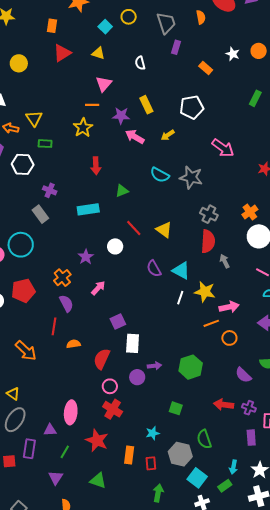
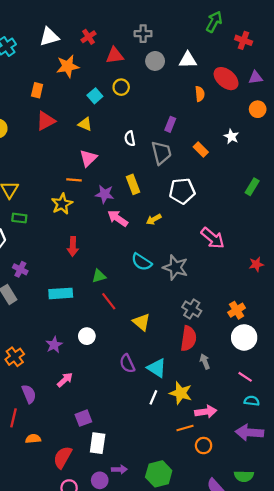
gray trapezoid: (166, 23) -> (161, 153), moved
orange circle: (259, 51) -> (258, 109), moved
red line: (134, 228) -> (109, 301), moved
orange cross: (62, 278) -> (15, 357), moved

